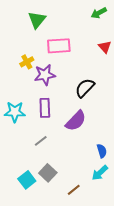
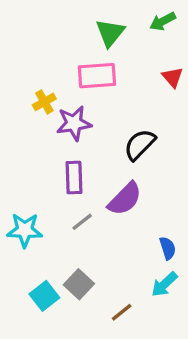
green triangle: (37, 20) -> (110, 33), moved
cyan star: (15, 112) -> (25, 230), moved
gray line: (41, 141) -> (82, 222), moved

